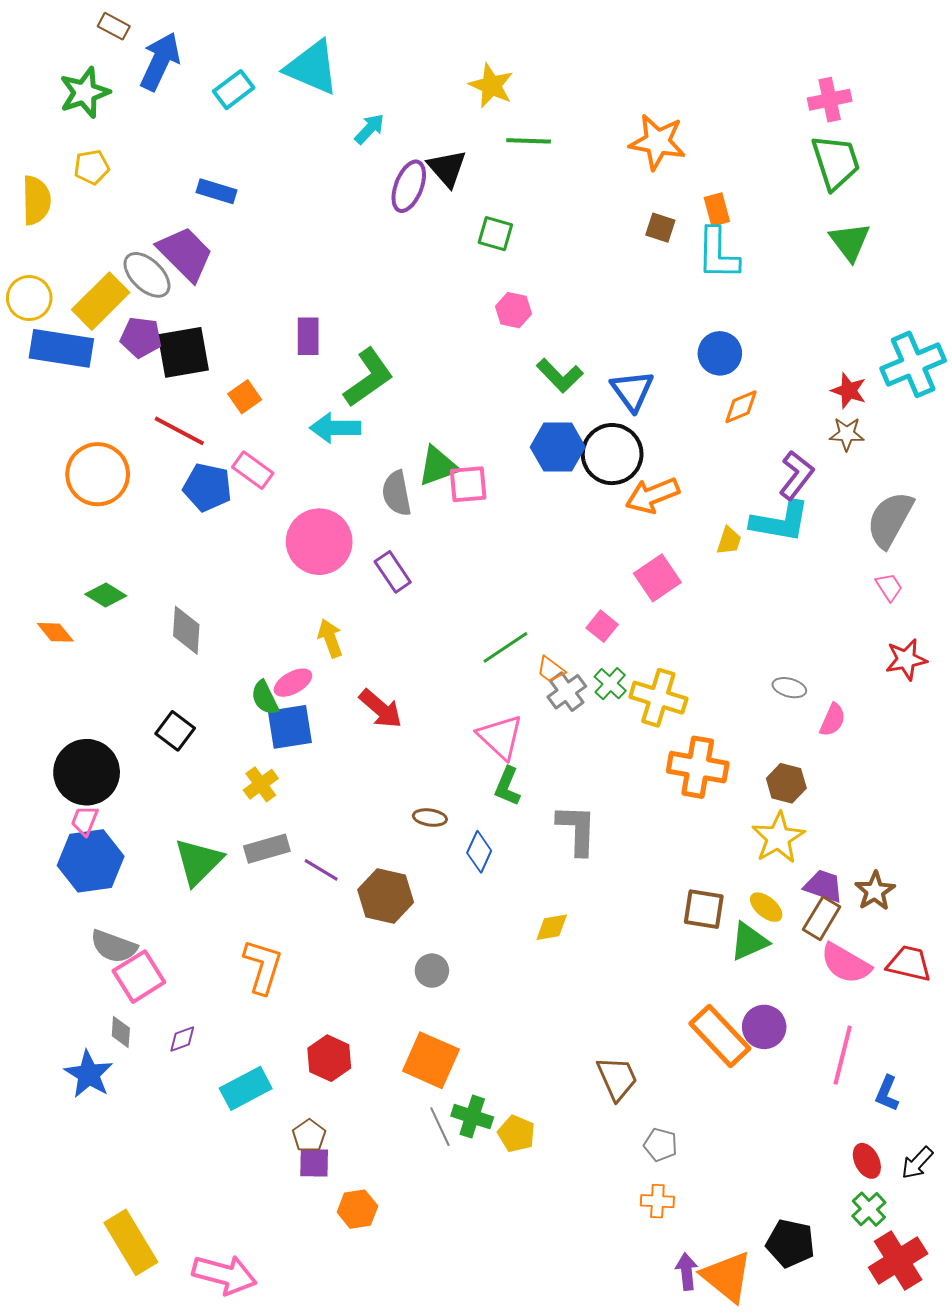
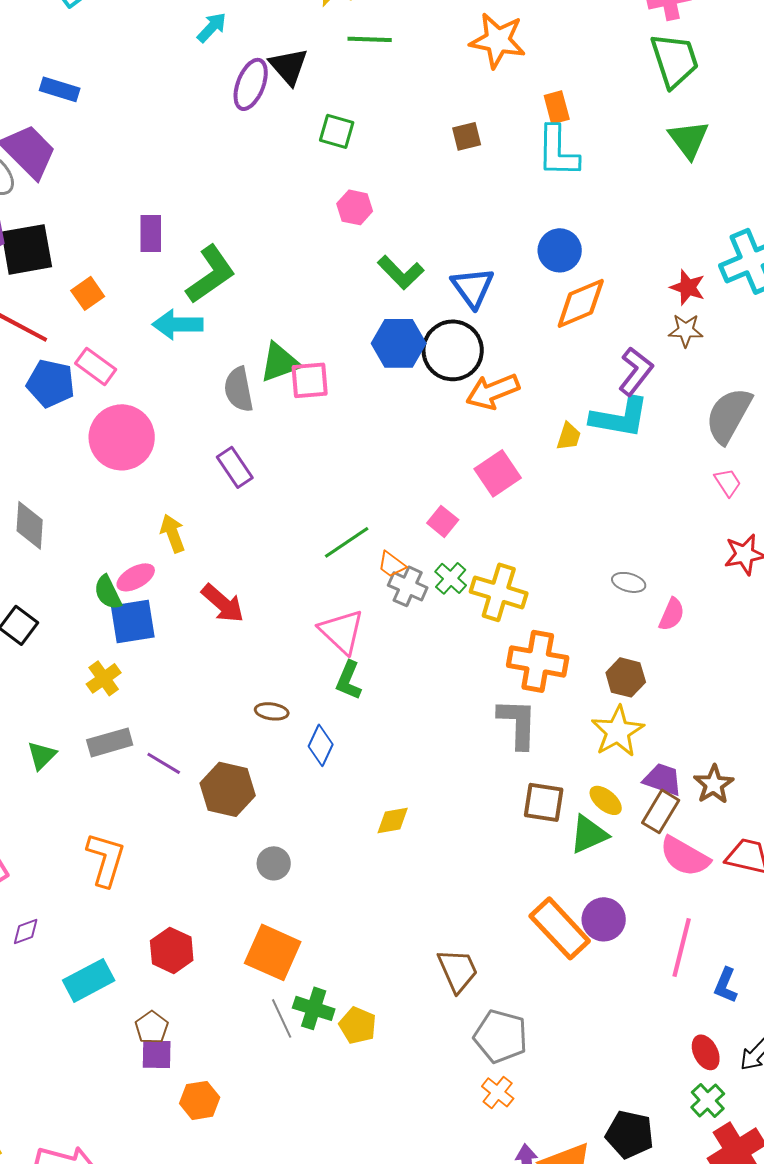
brown square: (660, 228) -> (467, 136), moved, turned -32
orange diamond: (741, 407) -> (581, 303), size x1.5
pink circle: (319, 542) -> (122, 437), moved
gray cross: (567, 692) -> (408, 586), turned -30
gray L-shape: (577, 830) -> (518, 723), moved
green triangle: (198, 862) -> (42, 755), size x0.6
gray pentagon: (660, 1145) -> (501, 1036), size x1.6
orange cross: (657, 1201) -> (498, 1092), turned 36

